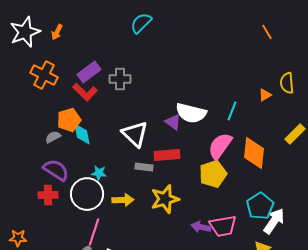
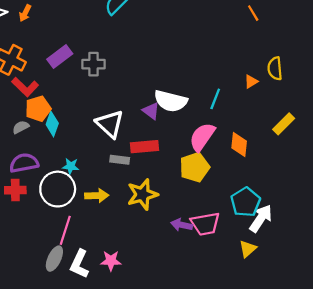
red L-shape: (85, 92) -> (25, 87), moved
cyan diamond: (82, 134) -> (52, 124), turned 30
orange diamond: (254, 153) -> (239, 144), size x0.7
purple semicircle: (56, 170) -> (24, 163), turned -44

